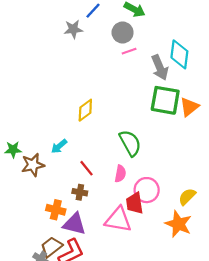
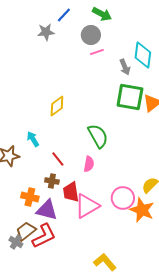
gray arrow: (160, 68) -> (125, 67), size x0.7
cyan arrow: (59, 146) -> (33, 139), turned 98
pink circle: (147, 190) -> (123, 198), moved
red trapezoid: (135, 203) -> (71, 192), moved
pink triangle: (118, 220) -> (87, 206), turned -40

